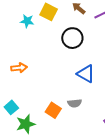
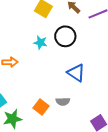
cyan star: (27, 21) -> (40, 43), moved

